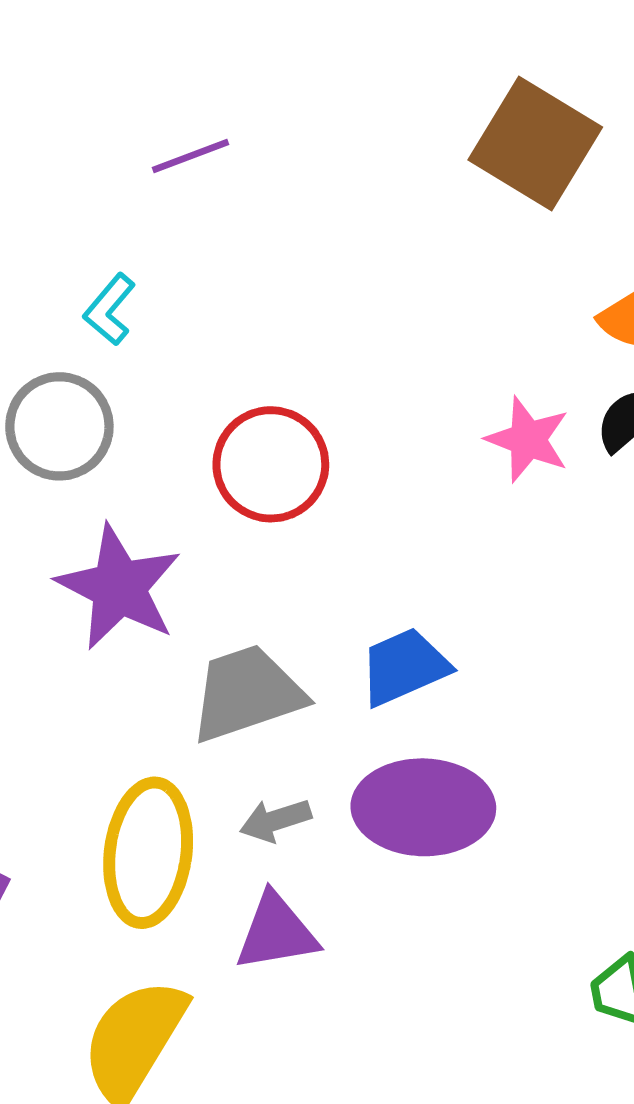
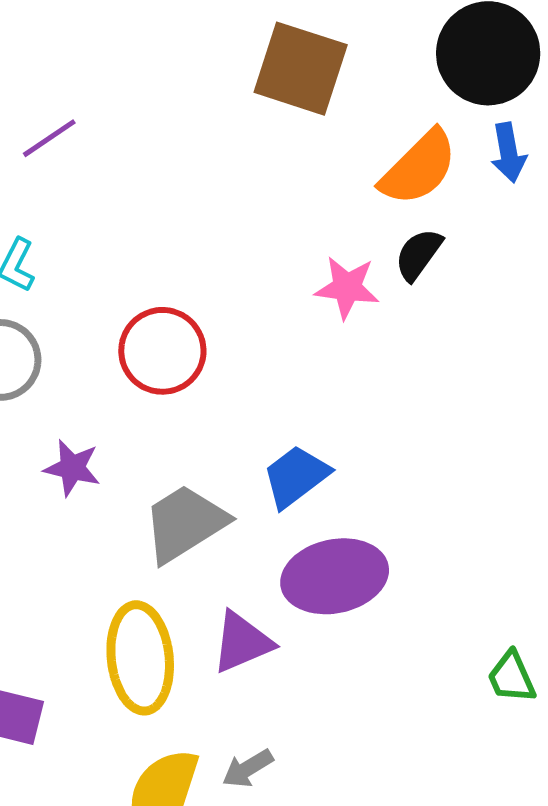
purple star: (119, 587) -> (72, 468), size x0.6
gray arrow: (275, 820) -> (248, 768), moved
purple triangle: (276, 932) -> (242, 642), moved

